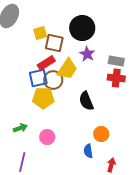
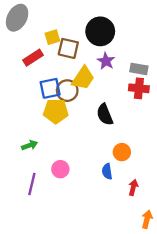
red rectangle: (46, 63) -> (33, 58), moved
pink circle: (47, 137) -> (60, 169), moved

